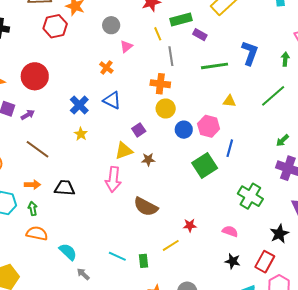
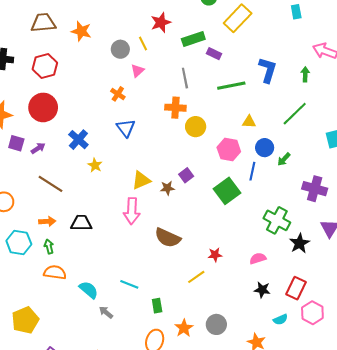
red hexagon: (55, 26) -> (45, 66), moved
yellow line: (158, 34) -> (143, 44), moved
blue triangle: (112, 100) -> (126, 128), turned 30
blue cross: (79, 105) -> (78, 140), moved
yellow circle: (166, 109) -> (196, 127), moved
purple square: (139, 130) -> (186, 175), moved
blue circle: (184, 130) -> (265, 148), moved
green arrow: (282, 140) -> (284, 159), moved
pink semicircle: (230, 231) -> (258, 258), turned -35
black star: (279, 234) -> (300, 243), moved
cyan line: (117, 256) -> (129, 284), moved
green rectangle: (144, 261) -> (157, 306), moved

